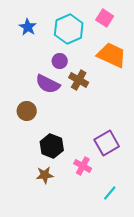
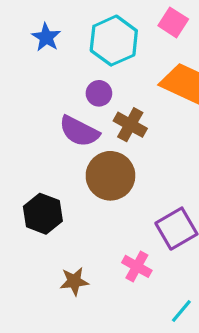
brown circle: (27, 111) -> (110, 176), moved, size x1.5
black hexagon: (52, 146) -> (43, 214), moved

